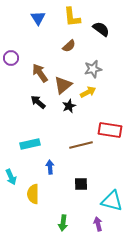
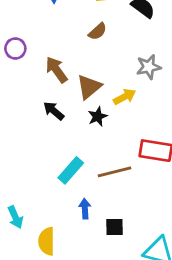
gray star: (93, 69) -> (149, 67), moved
cyan rectangle: (30, 144) -> (71, 170), moved, turned -36
blue arrow: (50, 167) -> (85, 209), moved

